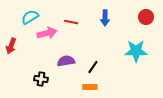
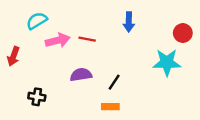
red circle: (146, 17) -> (183, 33), moved
red line: (71, 22) -> (87, 39), moved
black cross: (41, 79) -> (37, 97), moved

